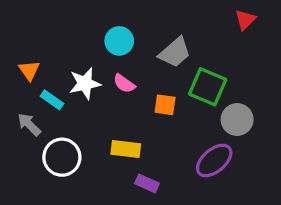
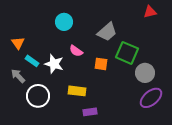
red triangle: (245, 20) -> (150, 12), turned 32
cyan circle: (119, 41) -> (64, 22), moved
white star: (85, 84) -> (54, 64), moved, turned 30
purple ellipse: (214, 160) -> (151, 98), moved
purple rectangle: (147, 183) -> (90, 112), turned -32

